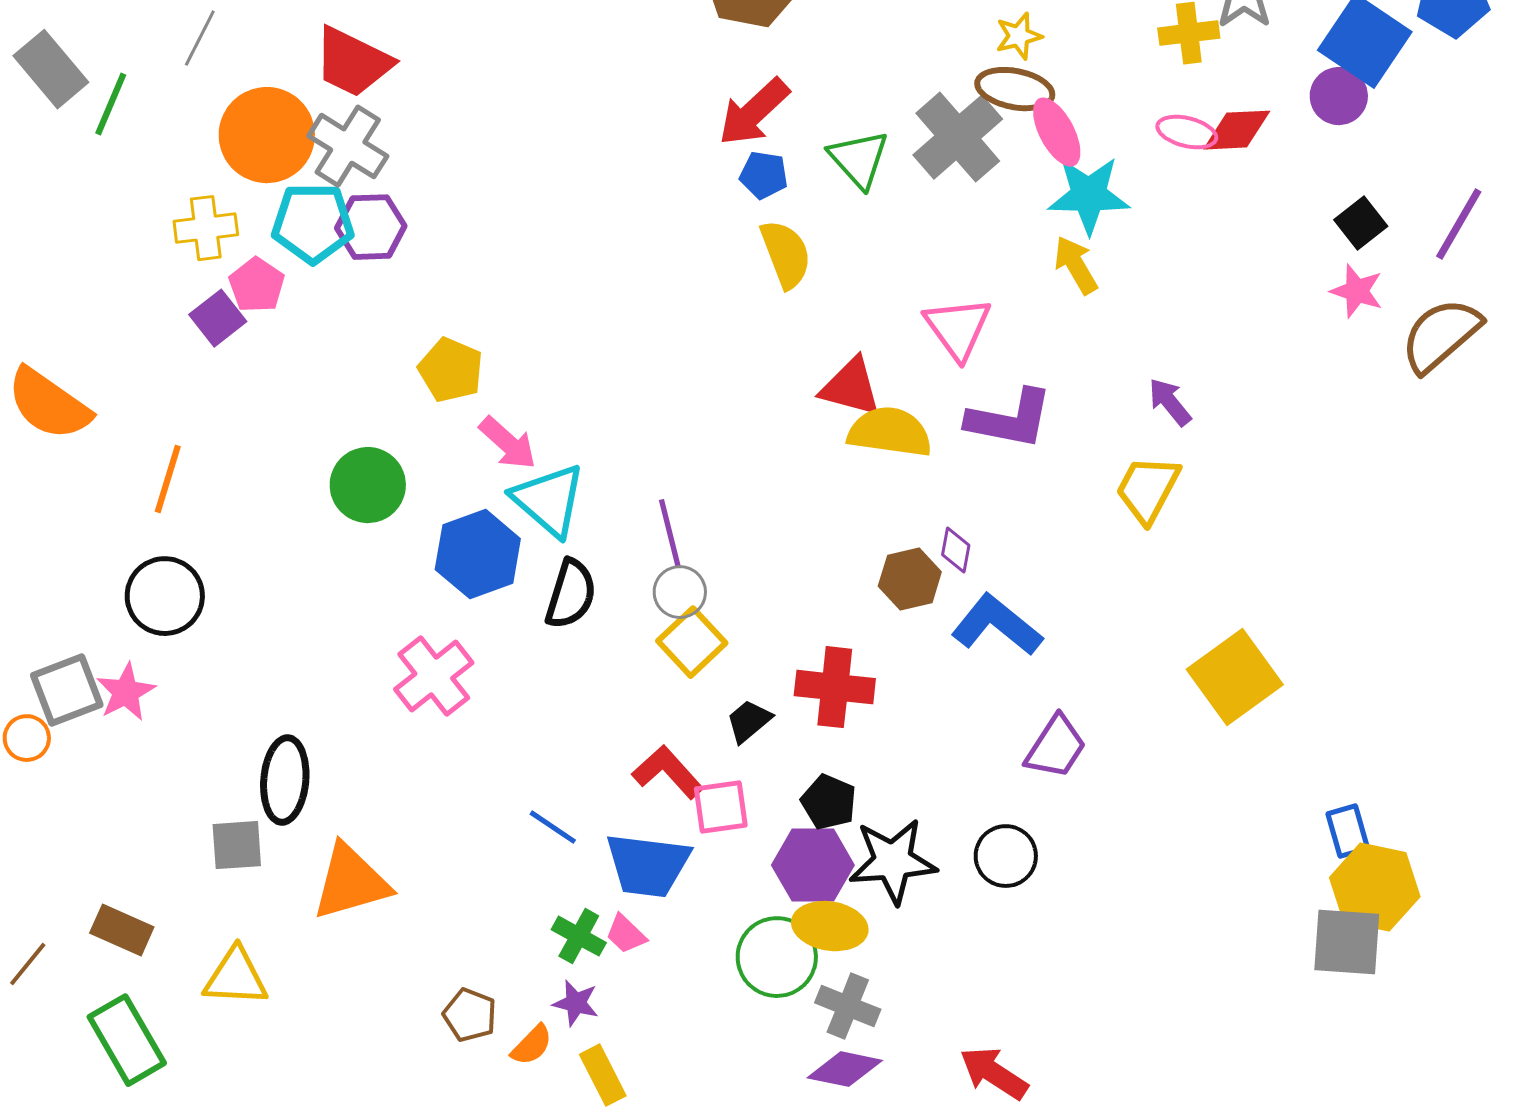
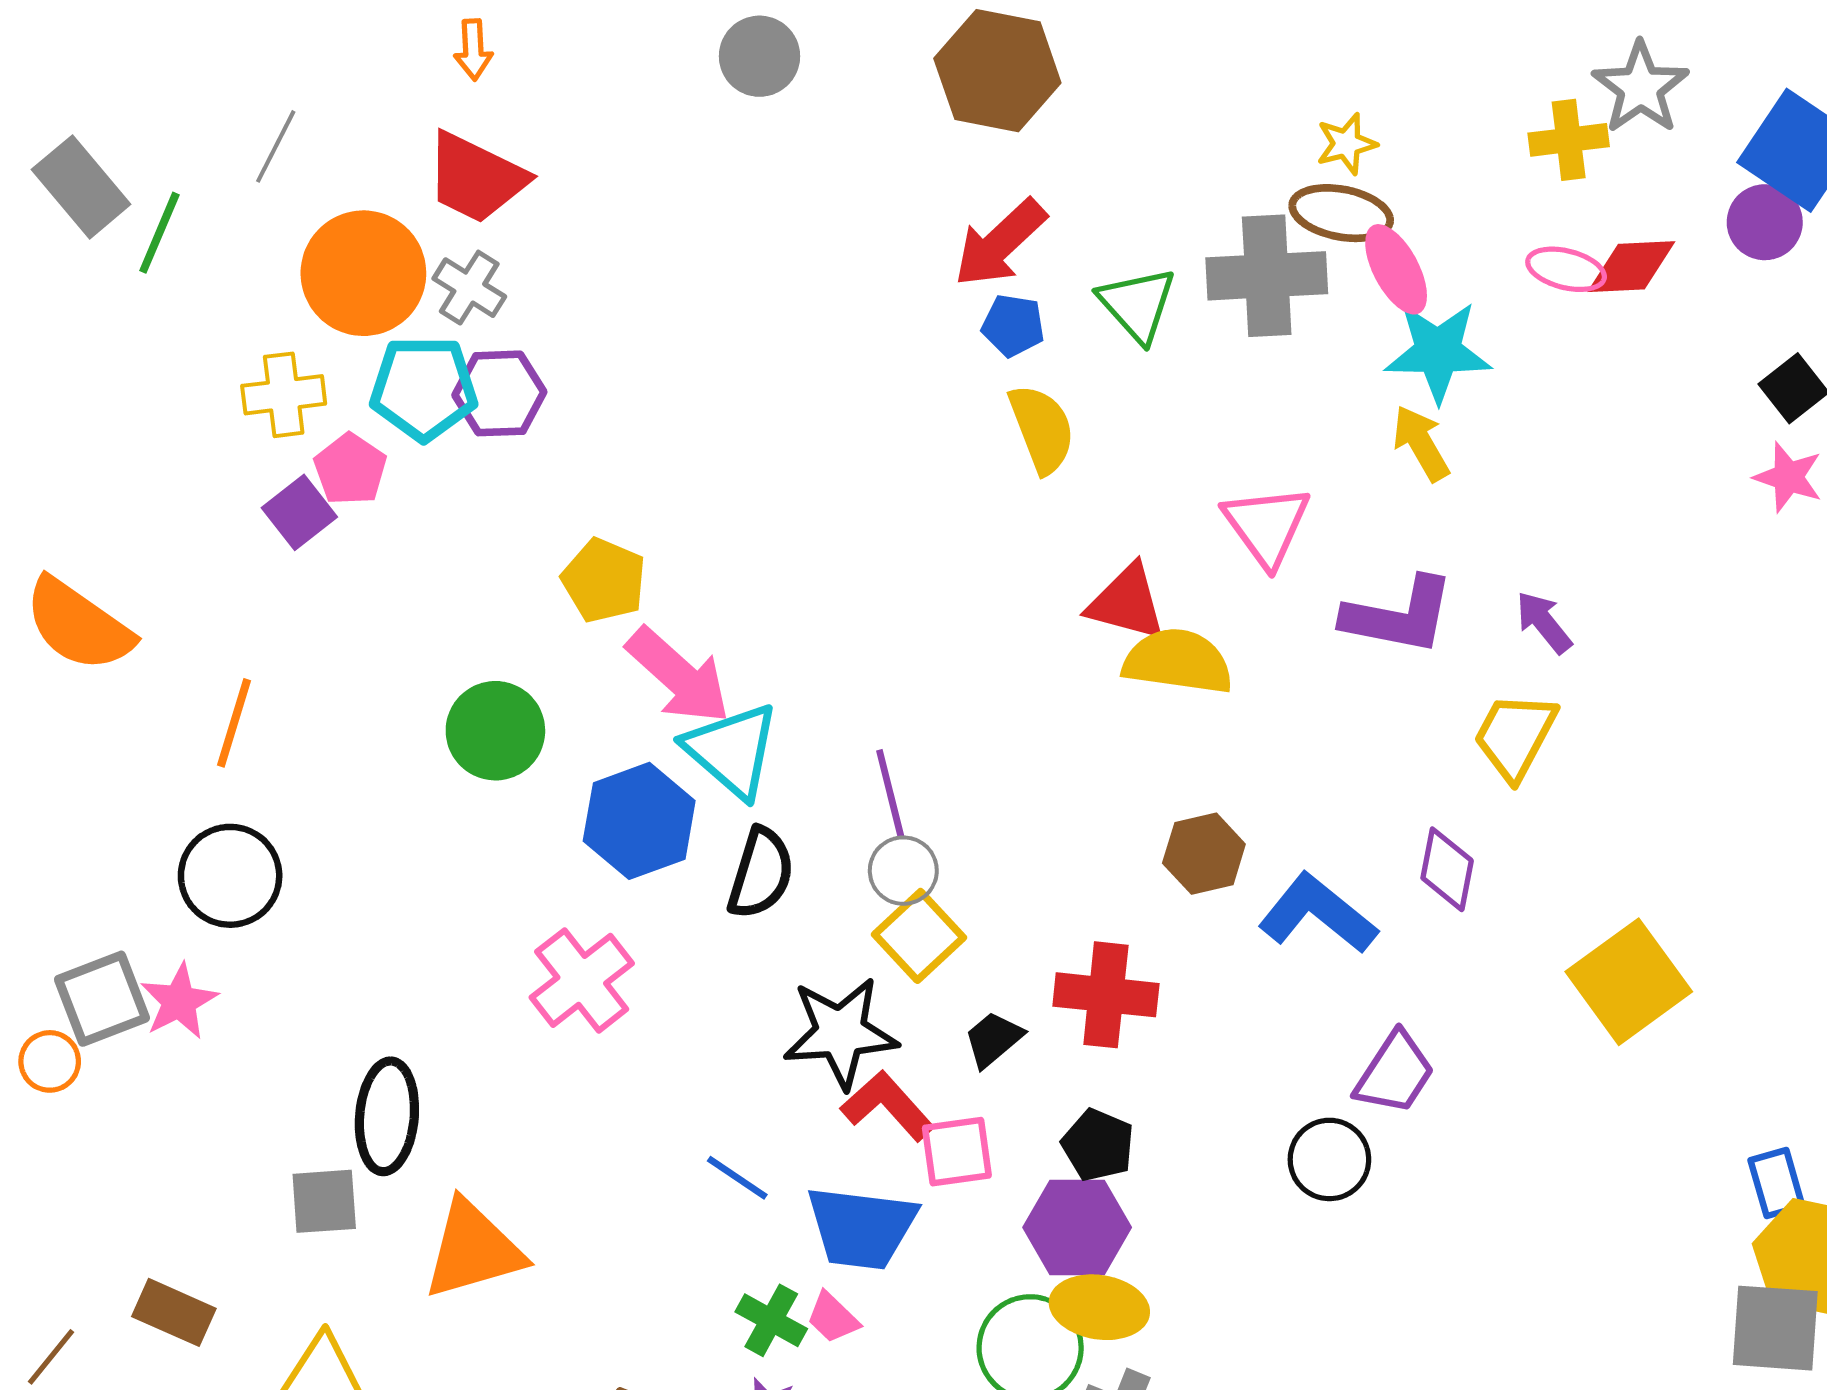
gray cross: (958, 137) -> (1267, 276), turned 38
gray cross: (348, 146) -> (469, 288), size x0.7
purple L-shape: (1010, 419) -> (1399, 616), moved
pink arrow: (508, 443) -> (678, 676), size x1.4
purple diamond: (956, 550) -> (1447, 869), moved, size x1.4
black circle: (1006, 856) -> (1329, 1159), moved
black star: (893, 861) -> (841, 1033), moved

